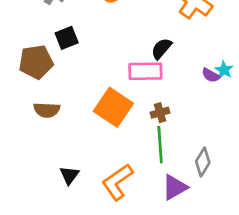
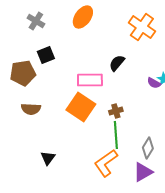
pink rectangle: (145, 71) -> (90, 80), moved
orange L-shape: (117, 182) -> (106, 163), moved
purple triangle: (175, 187) -> (143, 172), moved

